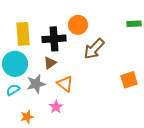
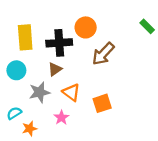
green rectangle: (134, 24) -> (147, 26), turned 48
cyan circle: (15, 64) -> (16, 70), size x0.7
orange square: (129, 80) -> (102, 103), moved
cyan semicircle: (13, 90) -> (14, 113), moved

